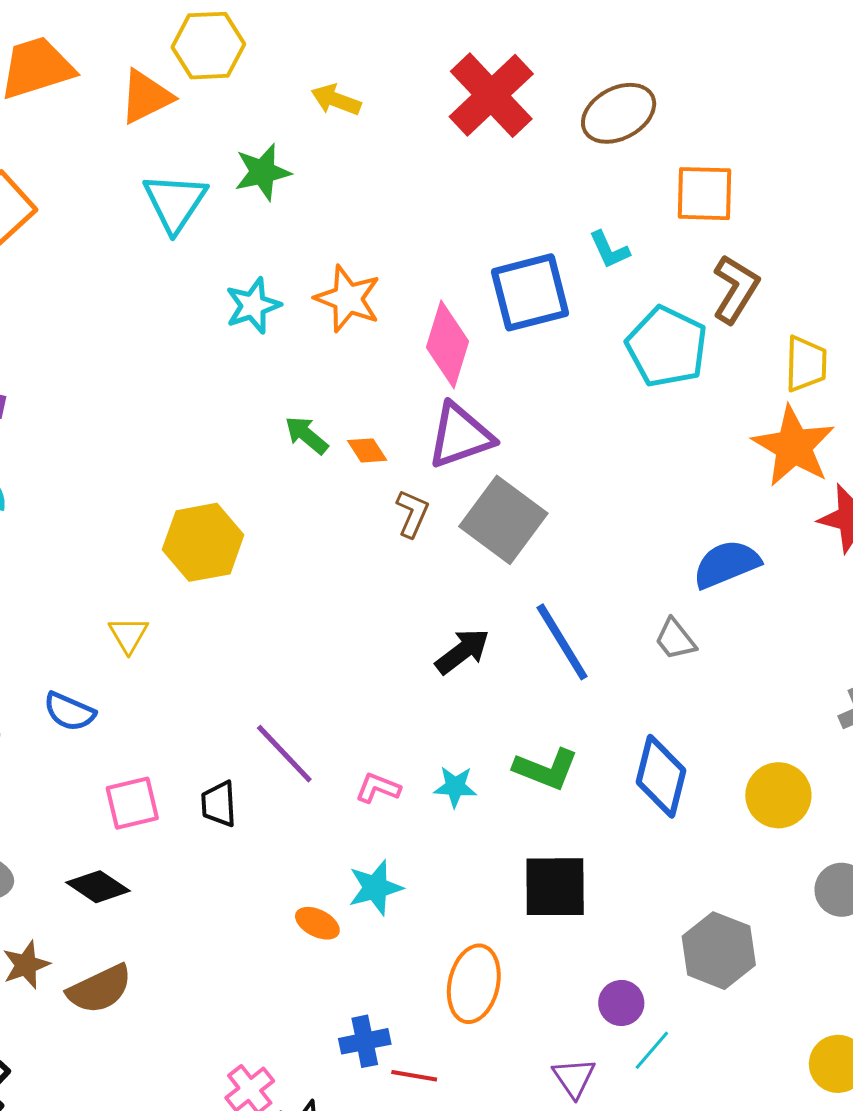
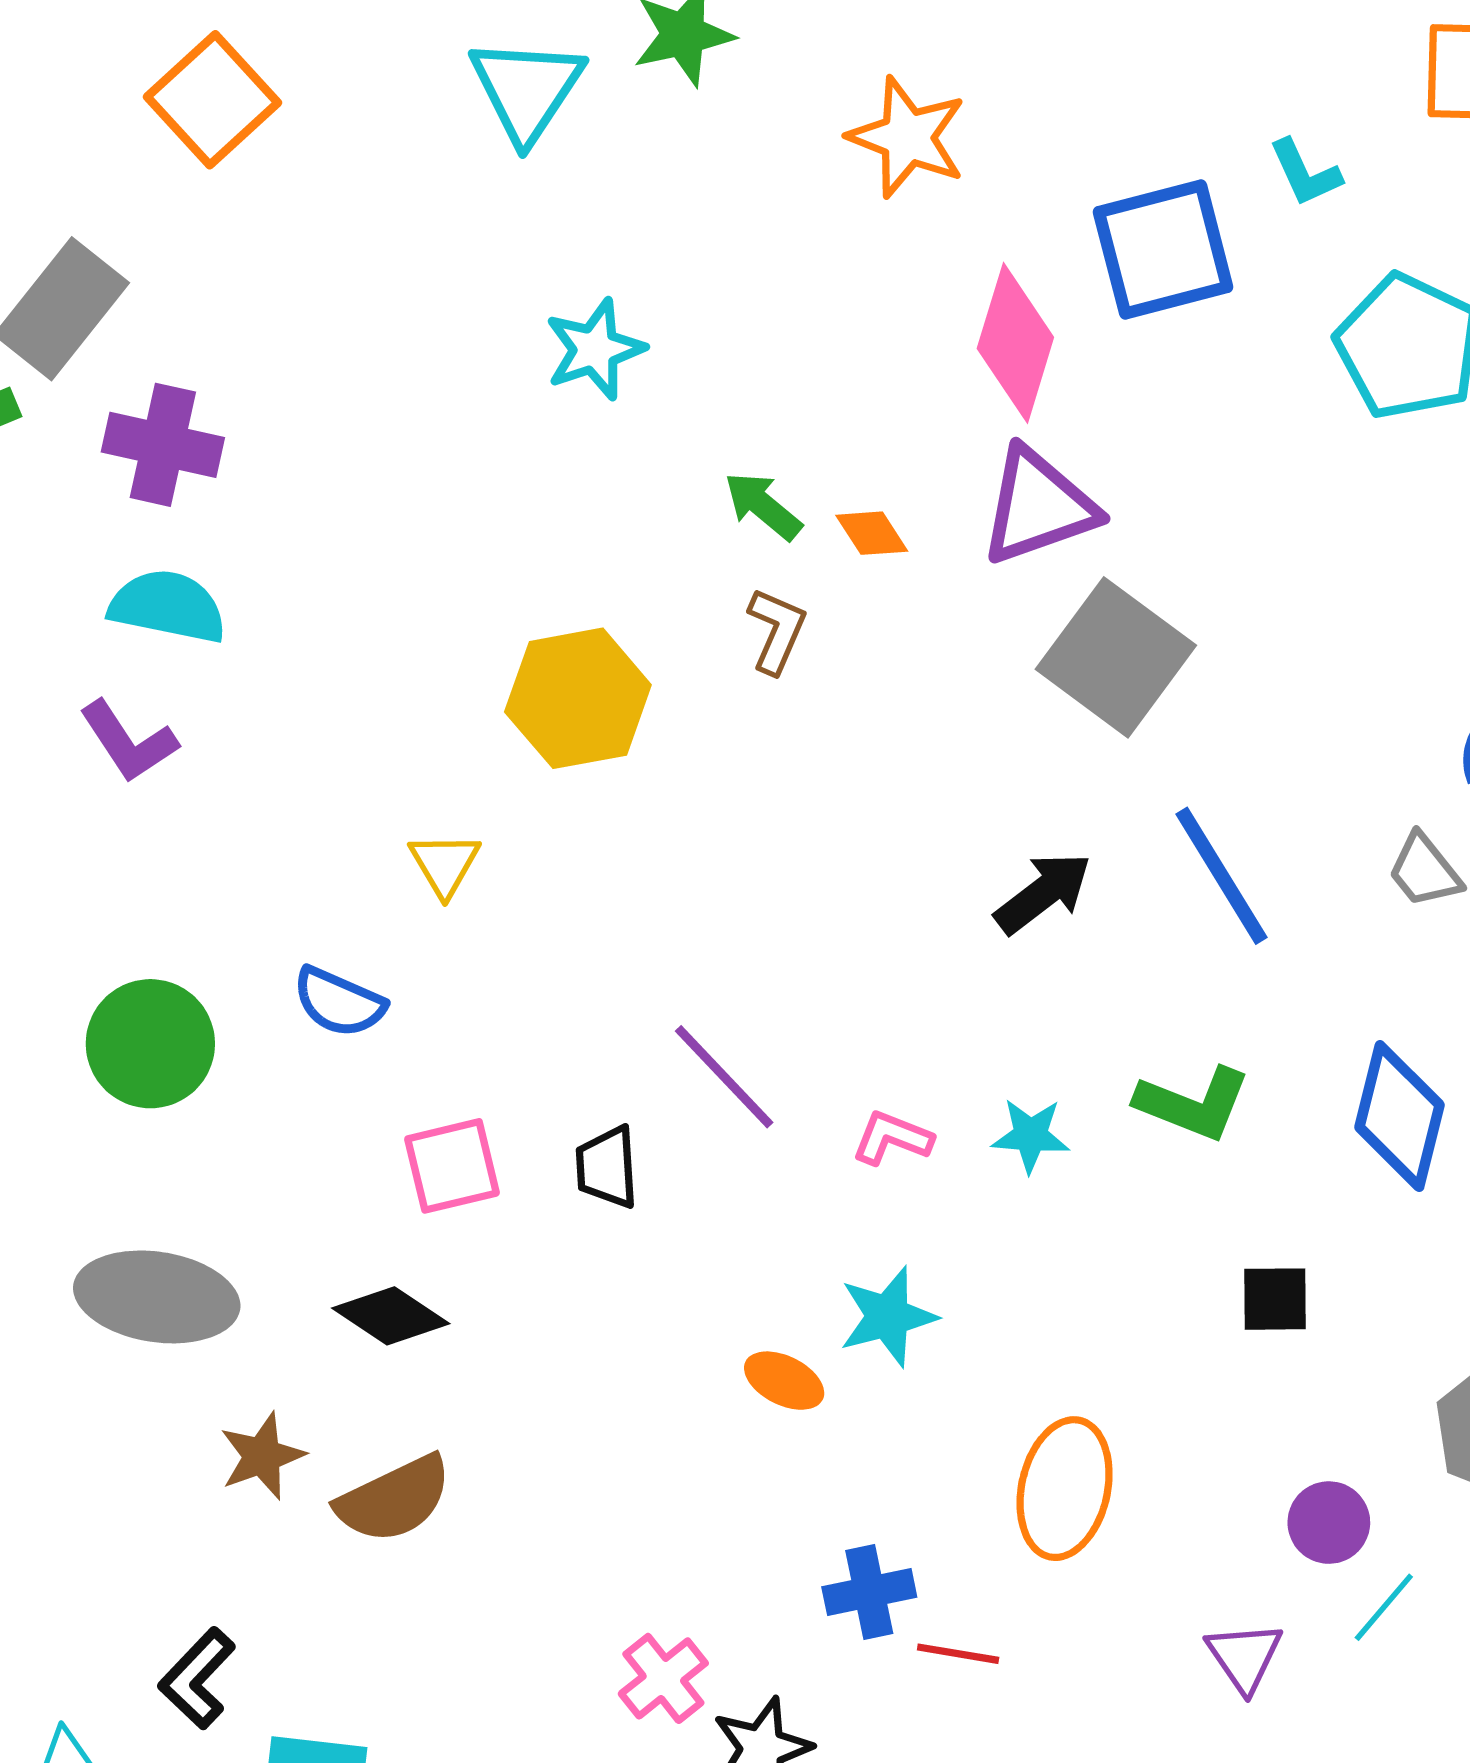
orange star: (348, 299) -> (907, 137), moved
cyan star: (253, 306) -> (595, 349), moved
brown L-shape: (412, 513) -> (777, 631), moved
black square: (555, 887) -> (1275, 1299), moved, size x0.6

